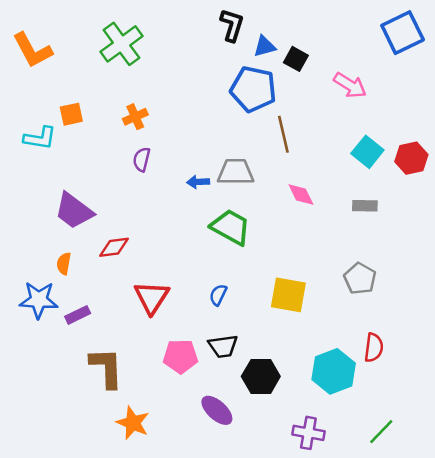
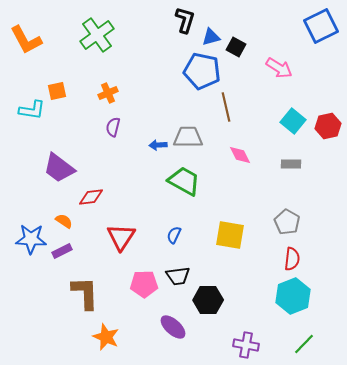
orange semicircle: (64, 264) -> (64, 221), moved, turned 114
red semicircle: (374, 348) -> (292, 259), moved
cyan hexagon: (334, 371) -> (293, 296), moved

